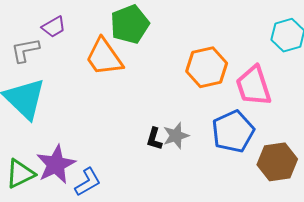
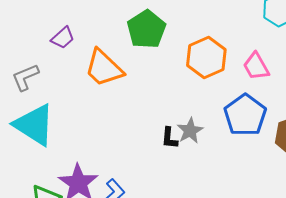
green pentagon: (130, 24) -> (146, 29), moved
purple trapezoid: (54, 27) -> (63, 38), moved
pink trapezoid: (253, 86) -> (256, 66), size x0.7

